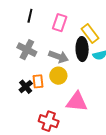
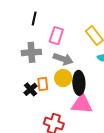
pink rectangle: (60, 23) -> (56, 36), moved
black ellipse: (82, 49) -> (79, 83), moved
gray cross: (27, 50) -> (31, 52), turned -30

